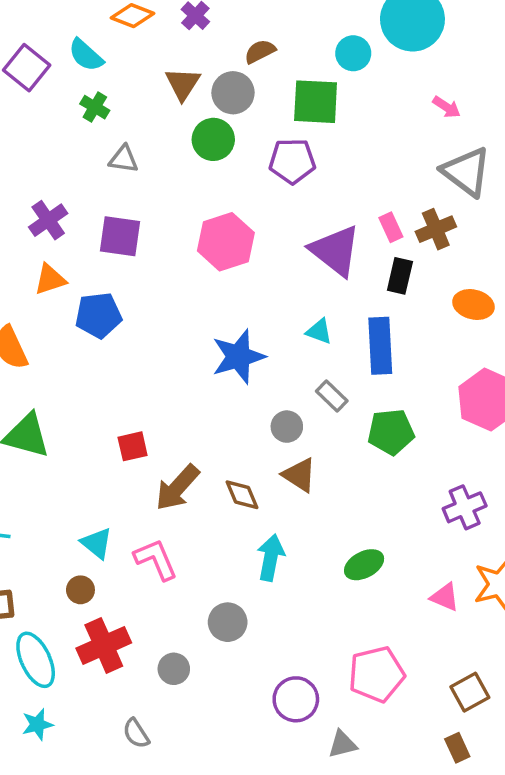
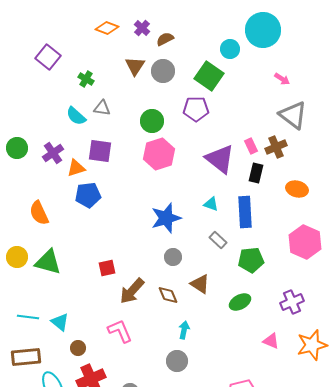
brown semicircle: (260, 51) -> (165, 39), moved
cyan semicircle: (86, 55) -> (76, 116), moved
green square: (316, 102) -> (209, 76), turned 32
green circle: (213, 139) -> (152, 121), moved
purple cross: (48, 220) -> (53, 153), moved
orange triangle: (50, 279) -> (76, 168), moved
gray circle: (287, 427) -> (173, 257), moved
cyan triangle: (97, 543) -> (60, 322), moved
cyan arrow: (271, 558) -> (184, 330), size x0.7
green ellipse: (364, 565) -> (240, 302), moved
pink triangle: (445, 597) -> (271, 341), moved
gray circle: (228, 622) -> (177, 361), moved

